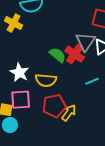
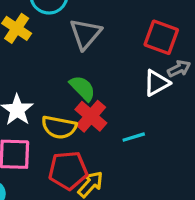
gray triangle: (85, 42) -> (85, 34), moved
red cross: (75, 54) -> (91, 116), moved

